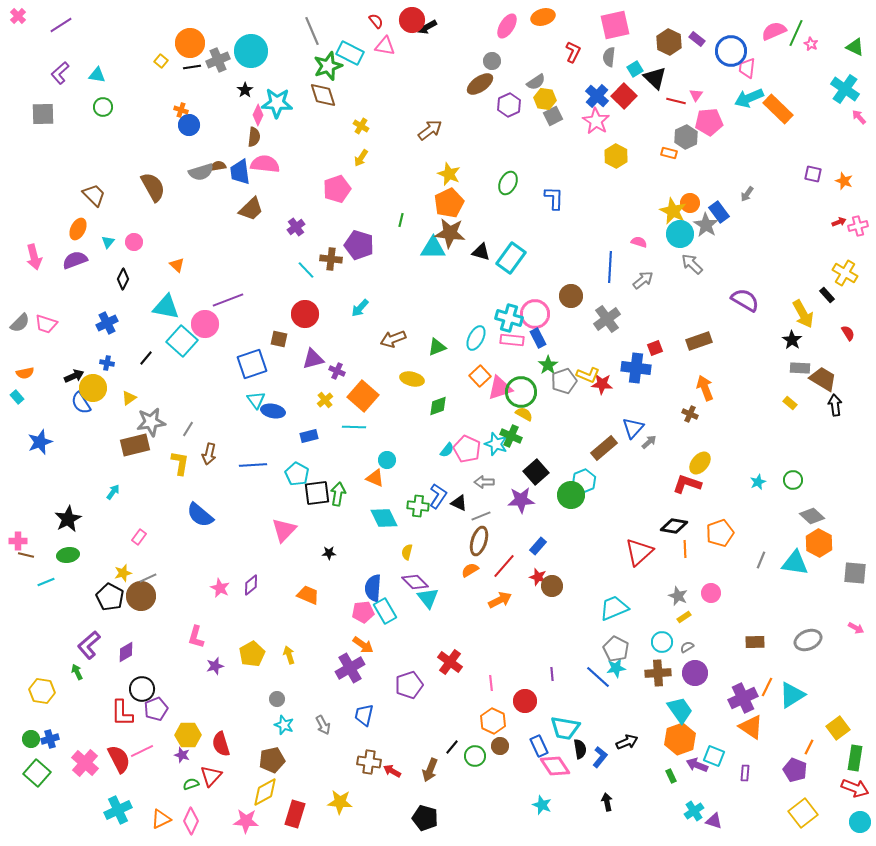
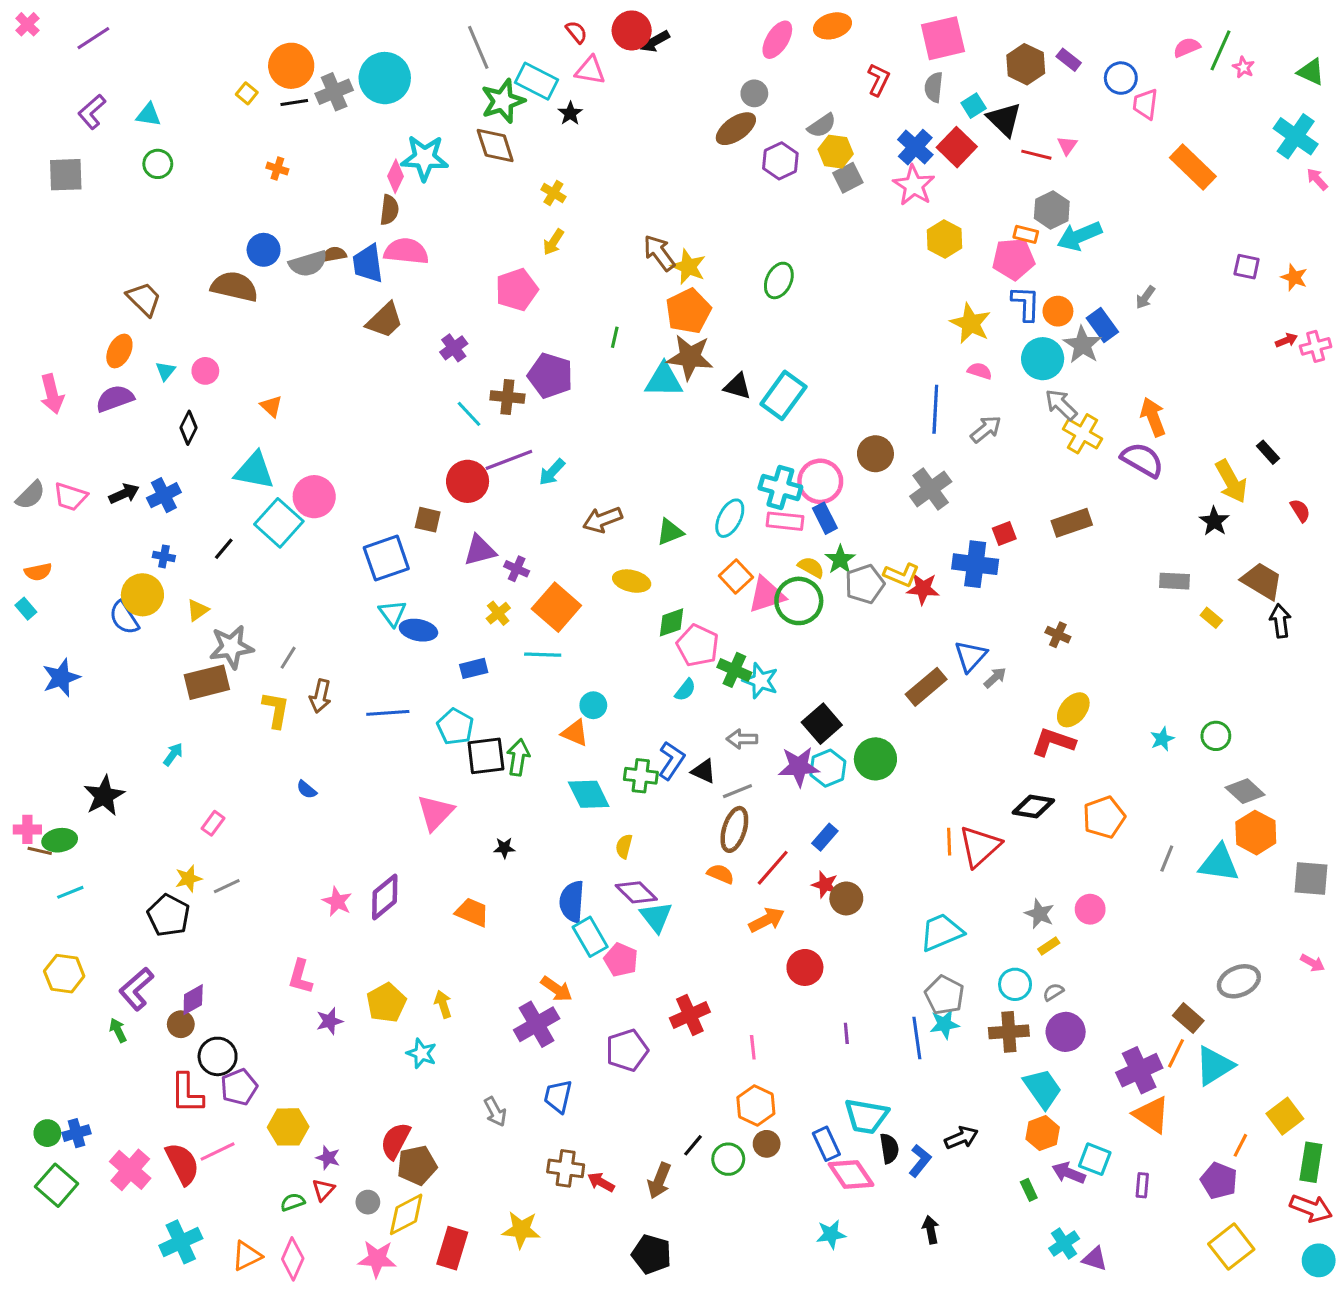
pink semicircle: (774, 31) -> (1187, 47), size x0.7
blue circle: (731, 51) -> (1121, 78), size x0.7
black star: (245, 90) -> (570, 113), moved
cyan arrow: (749, 98) -> (1079, 236), moved
pink pentagon: (709, 122) -> (1013, 259), moved
blue circle: (189, 125) -> (264, 250), moved
brown arrow: (430, 130) -> (659, 253), moved, turned -90
brown semicircle: (153, 187) -> (234, 287), turned -48
blue L-shape: (554, 198) -> (1026, 303), moved
yellow star: (673, 211) -> (971, 323), moved
yellow cross: (845, 273) -> (1082, 434), moved
purple line: (228, 300) -> (509, 460), moved
gray rectangle: (800, 368) -> (1174, 581), moved
black arrow: (74, 376) -> (124, 494), moved
orange arrow: (705, 388) -> (1153, 417), moved
yellow semicircle: (524, 414) -> (811, 567), moved
green cross: (511, 436) -> (734, 670), moved
pink pentagon: (467, 449) -> (698, 645), moved
cyan hexagon: (584, 481) -> (828, 768), moved
blue semicircle: (200, 515) -> (307, 790), size x0.5
orange line: (685, 549) -> (949, 842), moved
green ellipse: (68, 555) -> (60, 840), moved
orange semicircle: (470, 570) -> (721, 874), turned 54
purple diamond: (251, 585) -> (385, 897), size x1.4
brown circle: (141, 596) -> (181, 1024), moved, size x0.6
pink pentagon: (363, 612) -> (621, 960), moved, turned 30
brown rectangle: (755, 642) -> (1188, 1018), moved, turned 42
red cross: (450, 662) -> (690, 1015), turned 30
blue line: (598, 677) -> (917, 1038), turned 40
yellow hexagon: (42, 691) -> (64, 974), moved
gray circle: (277, 699) -> (368, 1202), moved
red circle: (525, 701) -> (805, 967), moved
cyan star: (284, 725) -> (422, 1053), moved
orange hexagon: (680, 739) -> (1043, 1133), size x0.7
red semicircle: (221, 744) -> (395, 1141), moved, turned 45
purple star: (182, 755) -> (328, 1158), moved
red triangle: (211, 776) -> (323, 1190), size x0.7
cyan star: (542, 805) -> (831, 1234), turned -30

